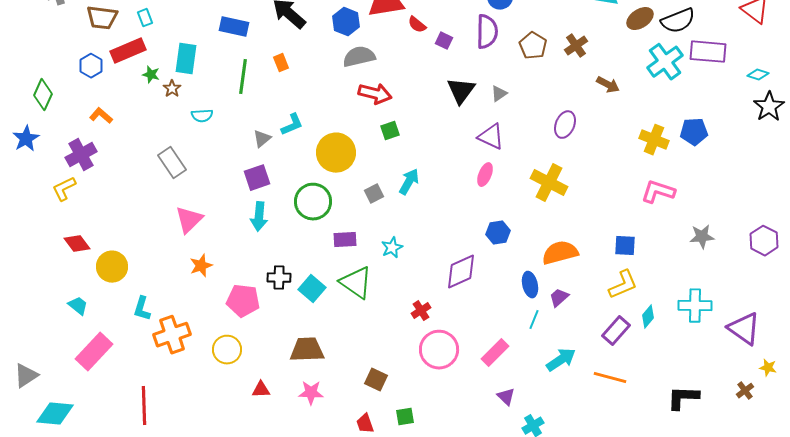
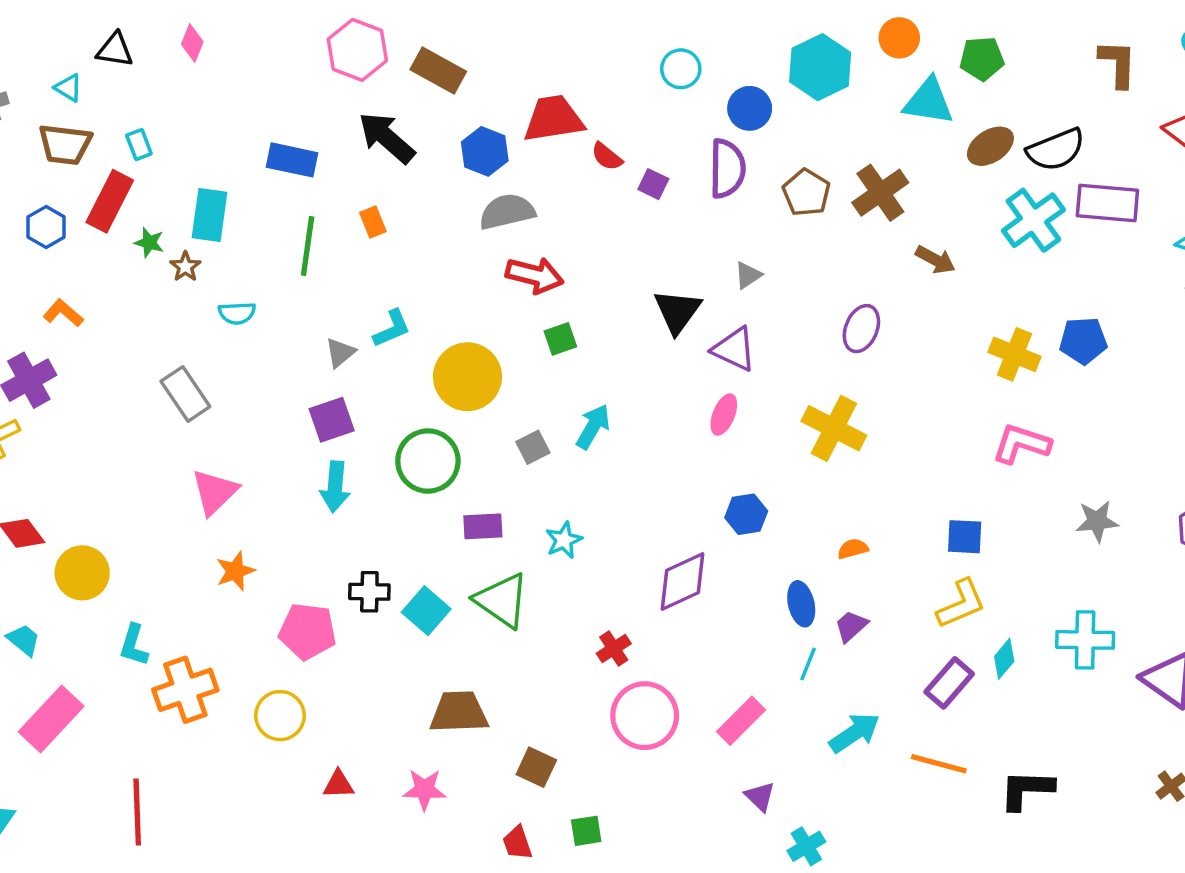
brown cross: (576, 46) -> (880, 193), size x1.4
red rectangle: (128, 51) -> (110, 201), turned -40
black triangle: (461, 91) -> (677, 311), moved
orange semicircle: (560, 253) -> (853, 549), size x0.5
brown trapezoid: (307, 350) -> (459, 712), moved
black L-shape: (683, 398) -> (1027, 790), moved

